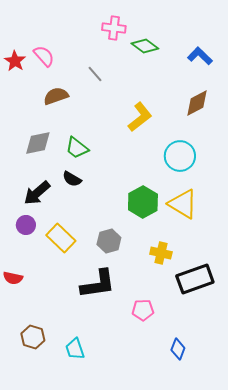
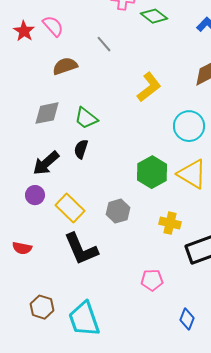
black semicircle: (72, 179) -> (81, 149), turned 78
black L-shape: (98, 284) -> (81, 249), moved, turned 75
cyan trapezoid: (75, 349) -> (84, 319), size x1.6

